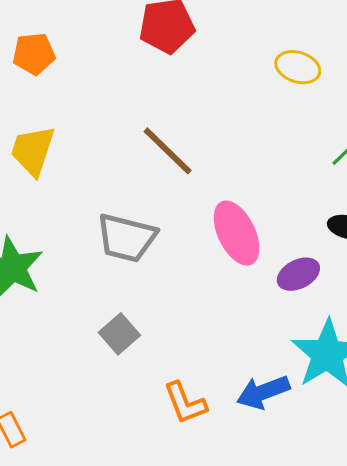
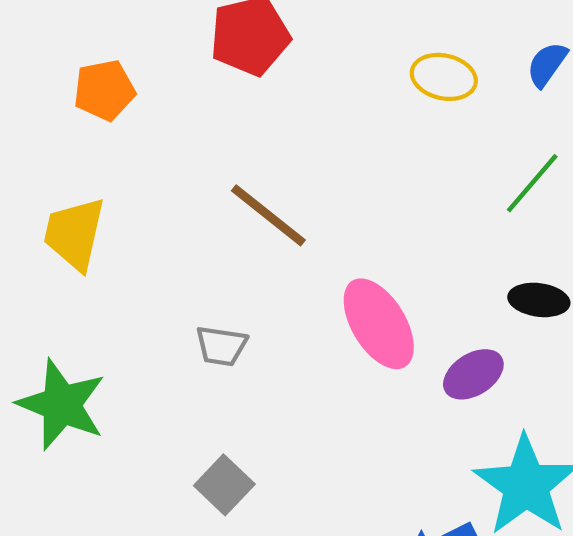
orange pentagon: (34, 54) -> (104, 90), moved
gray trapezoid: (126, 238) -> (221, 346), size x0.6

